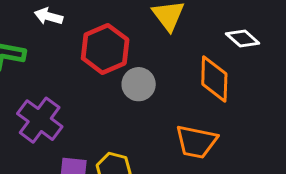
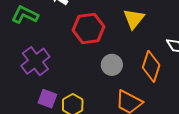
gray circle: (139, 84) -> (112, 65), moved

